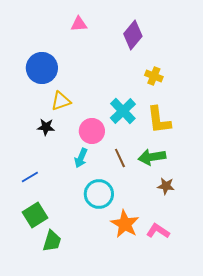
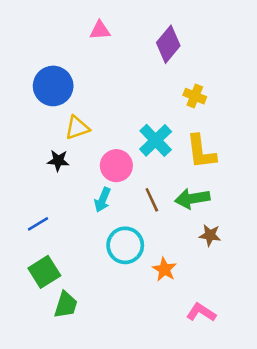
orange star: (125, 224) -> (164, 269), moved, size x0.7
pink L-shape: (158, 231) -> (201, 312), moved

